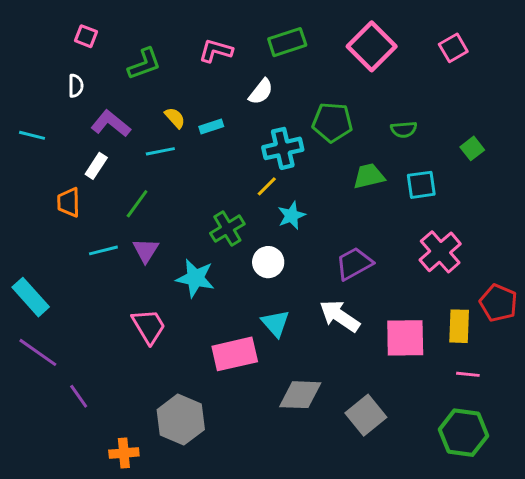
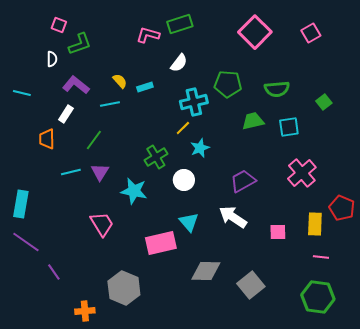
green rectangle: (287, 42) -> (180, 24), moved
green L-shape: (144, 64) -> (80, 44), moved
green semicircle: (404, 129) -> (277, 89), size x1.4
cyan rectangle: (31, 297) -> (21, 204), turned 52
pink square: (405, 338) -> (278, 232), size x0.6

